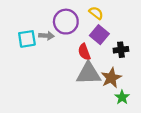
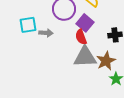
purple square: (99, 35) -> (85, 23), moved
gray arrow: (46, 36) -> (46, 33), moved

